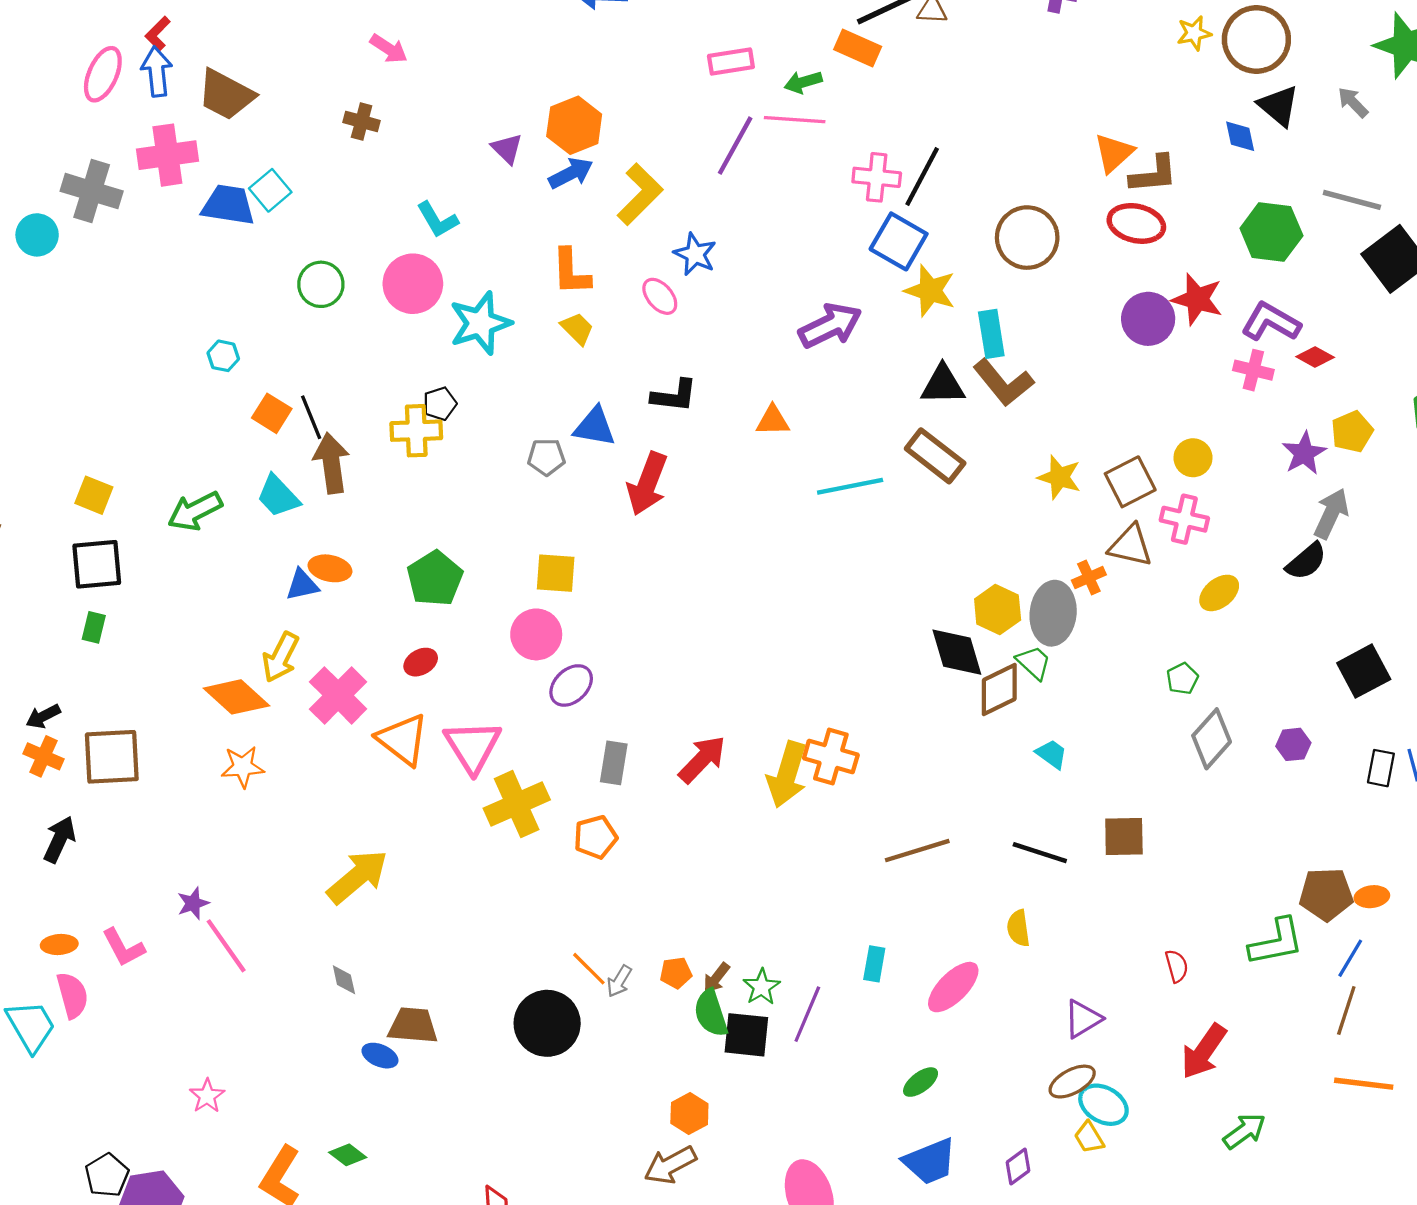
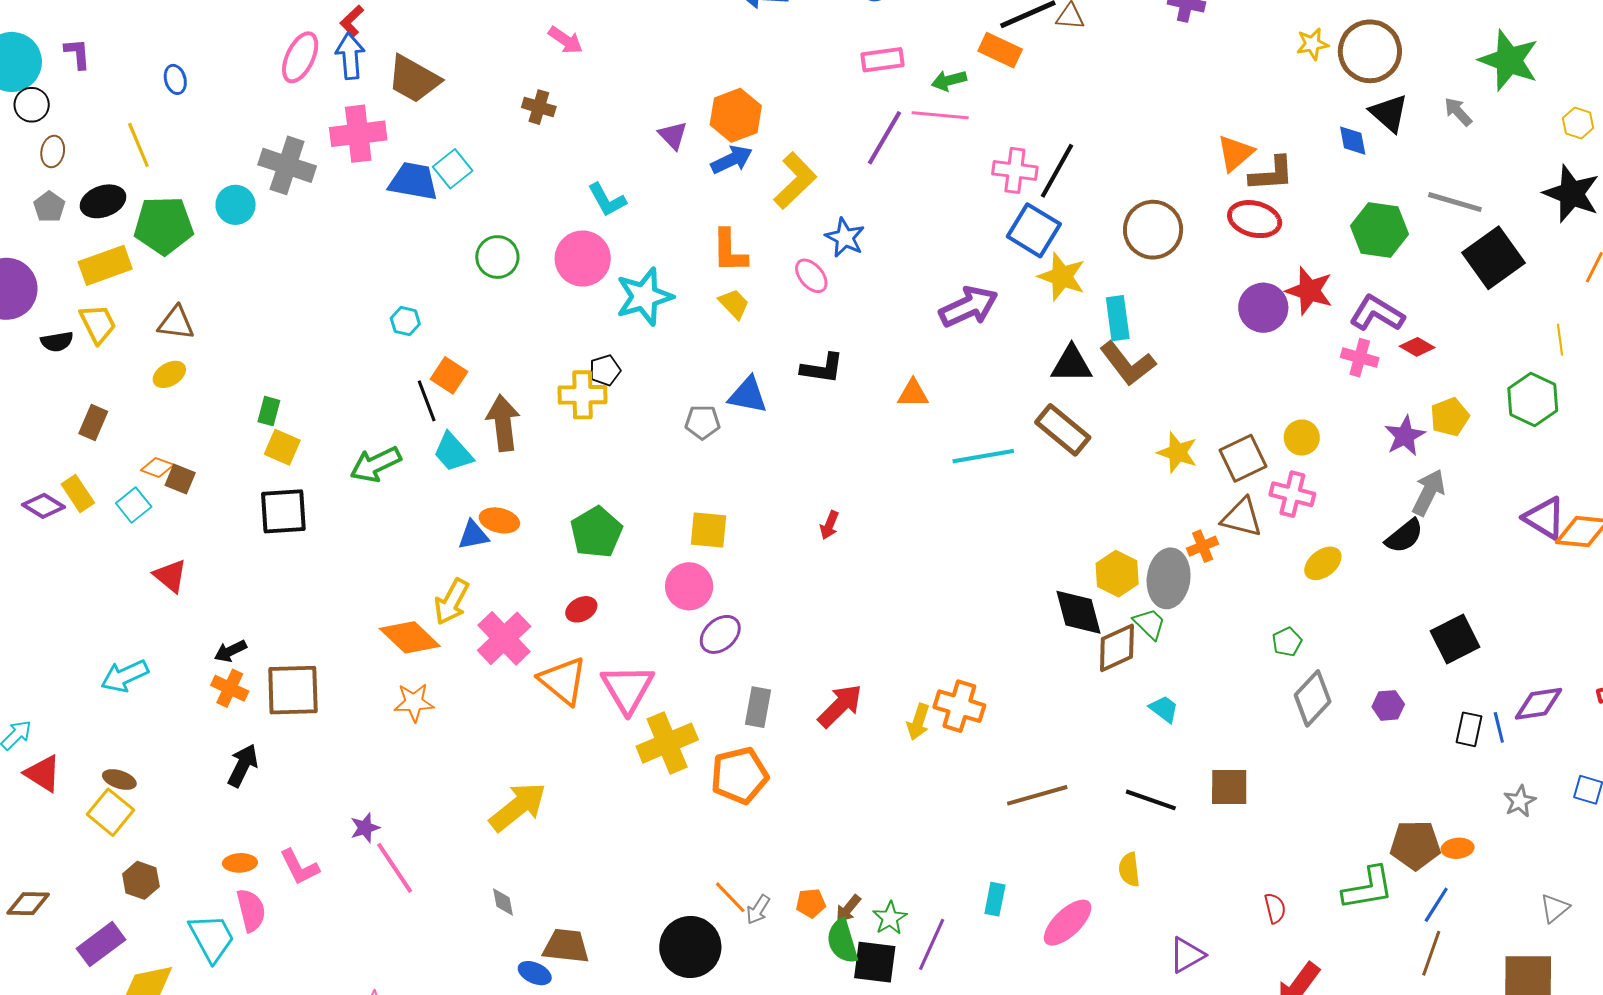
black line: (311, 417) -> (427, 401), moved
red arrow: (647, 484) -> (829, 525), moved, size x0.5
green rectangle: (94, 627) -> (269, 411), moved
yellow arrow: (787, 774) -> (918, 722), size x0.6
orange pentagon: (595, 837) -> (739, 775), size x1.4

